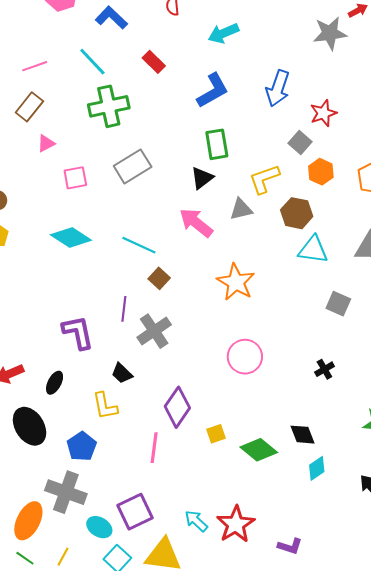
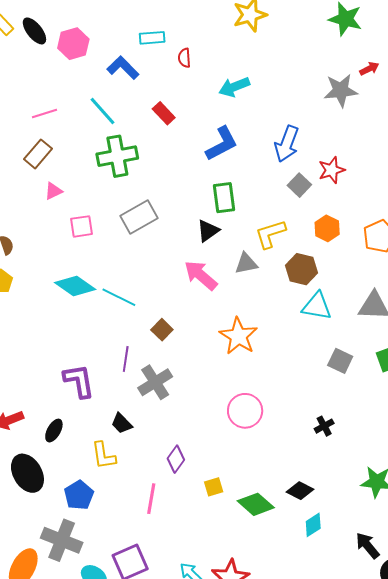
gray square: (300, 143) -> (299, 185), moved
cyan line: (139, 245) -> (119, 297), moved
purple diamond: (177, 407) -> (176, 459), size x0.7
black diamond: (303, 435) -> (300, 491), turned -44

